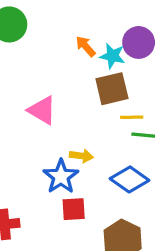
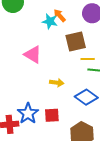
cyan star: (112, 56) -> (50, 21), moved
blue star: (61, 177) -> (28, 113), moved

